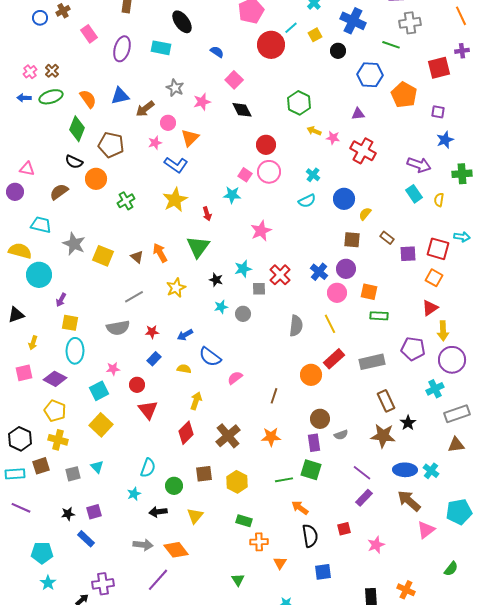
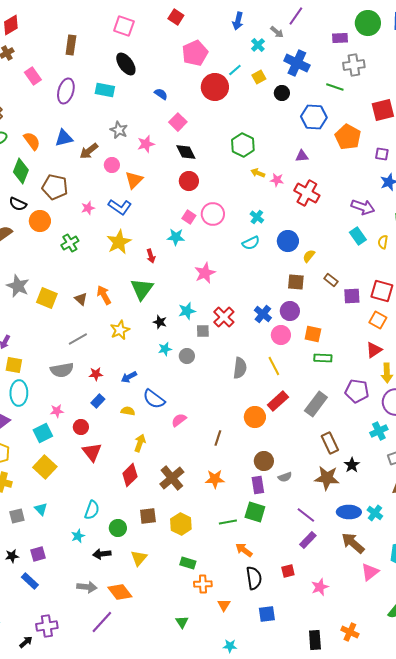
pink star: (155, 143) -> (88, 208), moved
red circle: (266, 145) -> (189, 181), moved
gray rectangle: (372, 362) -> (316, 404), turned -40

